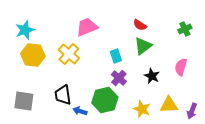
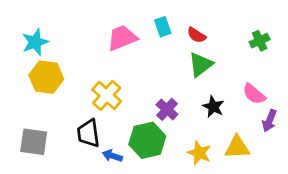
yellow cross: (69, 54) -> (107, 95), moved
cyan rectangle: (116, 56) -> (163, 27), moved
pink semicircle: (181, 67) -> (254, 94), turned -66
purple arrow: (192, 111) -> (269, 121), moved

